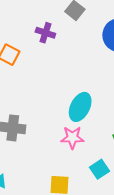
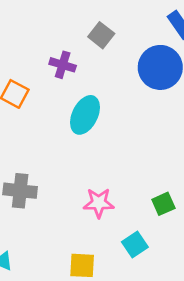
cyan ellipse: (80, 107) -> (85, 115), moved

